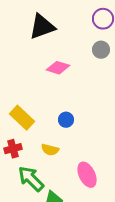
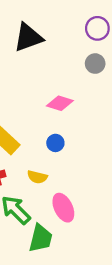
pink diamond: (58, 68) -> (60, 103), moved
pink ellipse: (87, 175) -> (63, 208), moved

